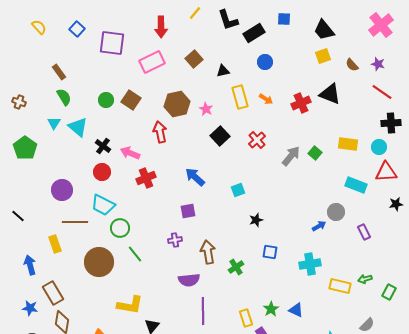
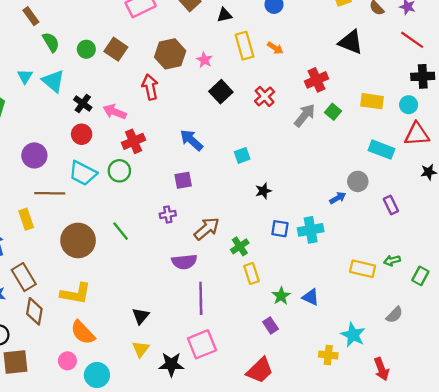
green semicircle: (64, 97) -> (51, 42), moved
red cross: (301, 103) -> (316, 80), moved
green circle: (120, 228) -> (119, 171), moved
brown arrow: (208, 252) -> (207, 229), turned 60
cyan cross: (310, 264) -> (311, 230), moved
yellow L-shape: (130, 305) -> (76, 294), moved
yellow rectangle: (246, 318) -> (252, 274), moved

